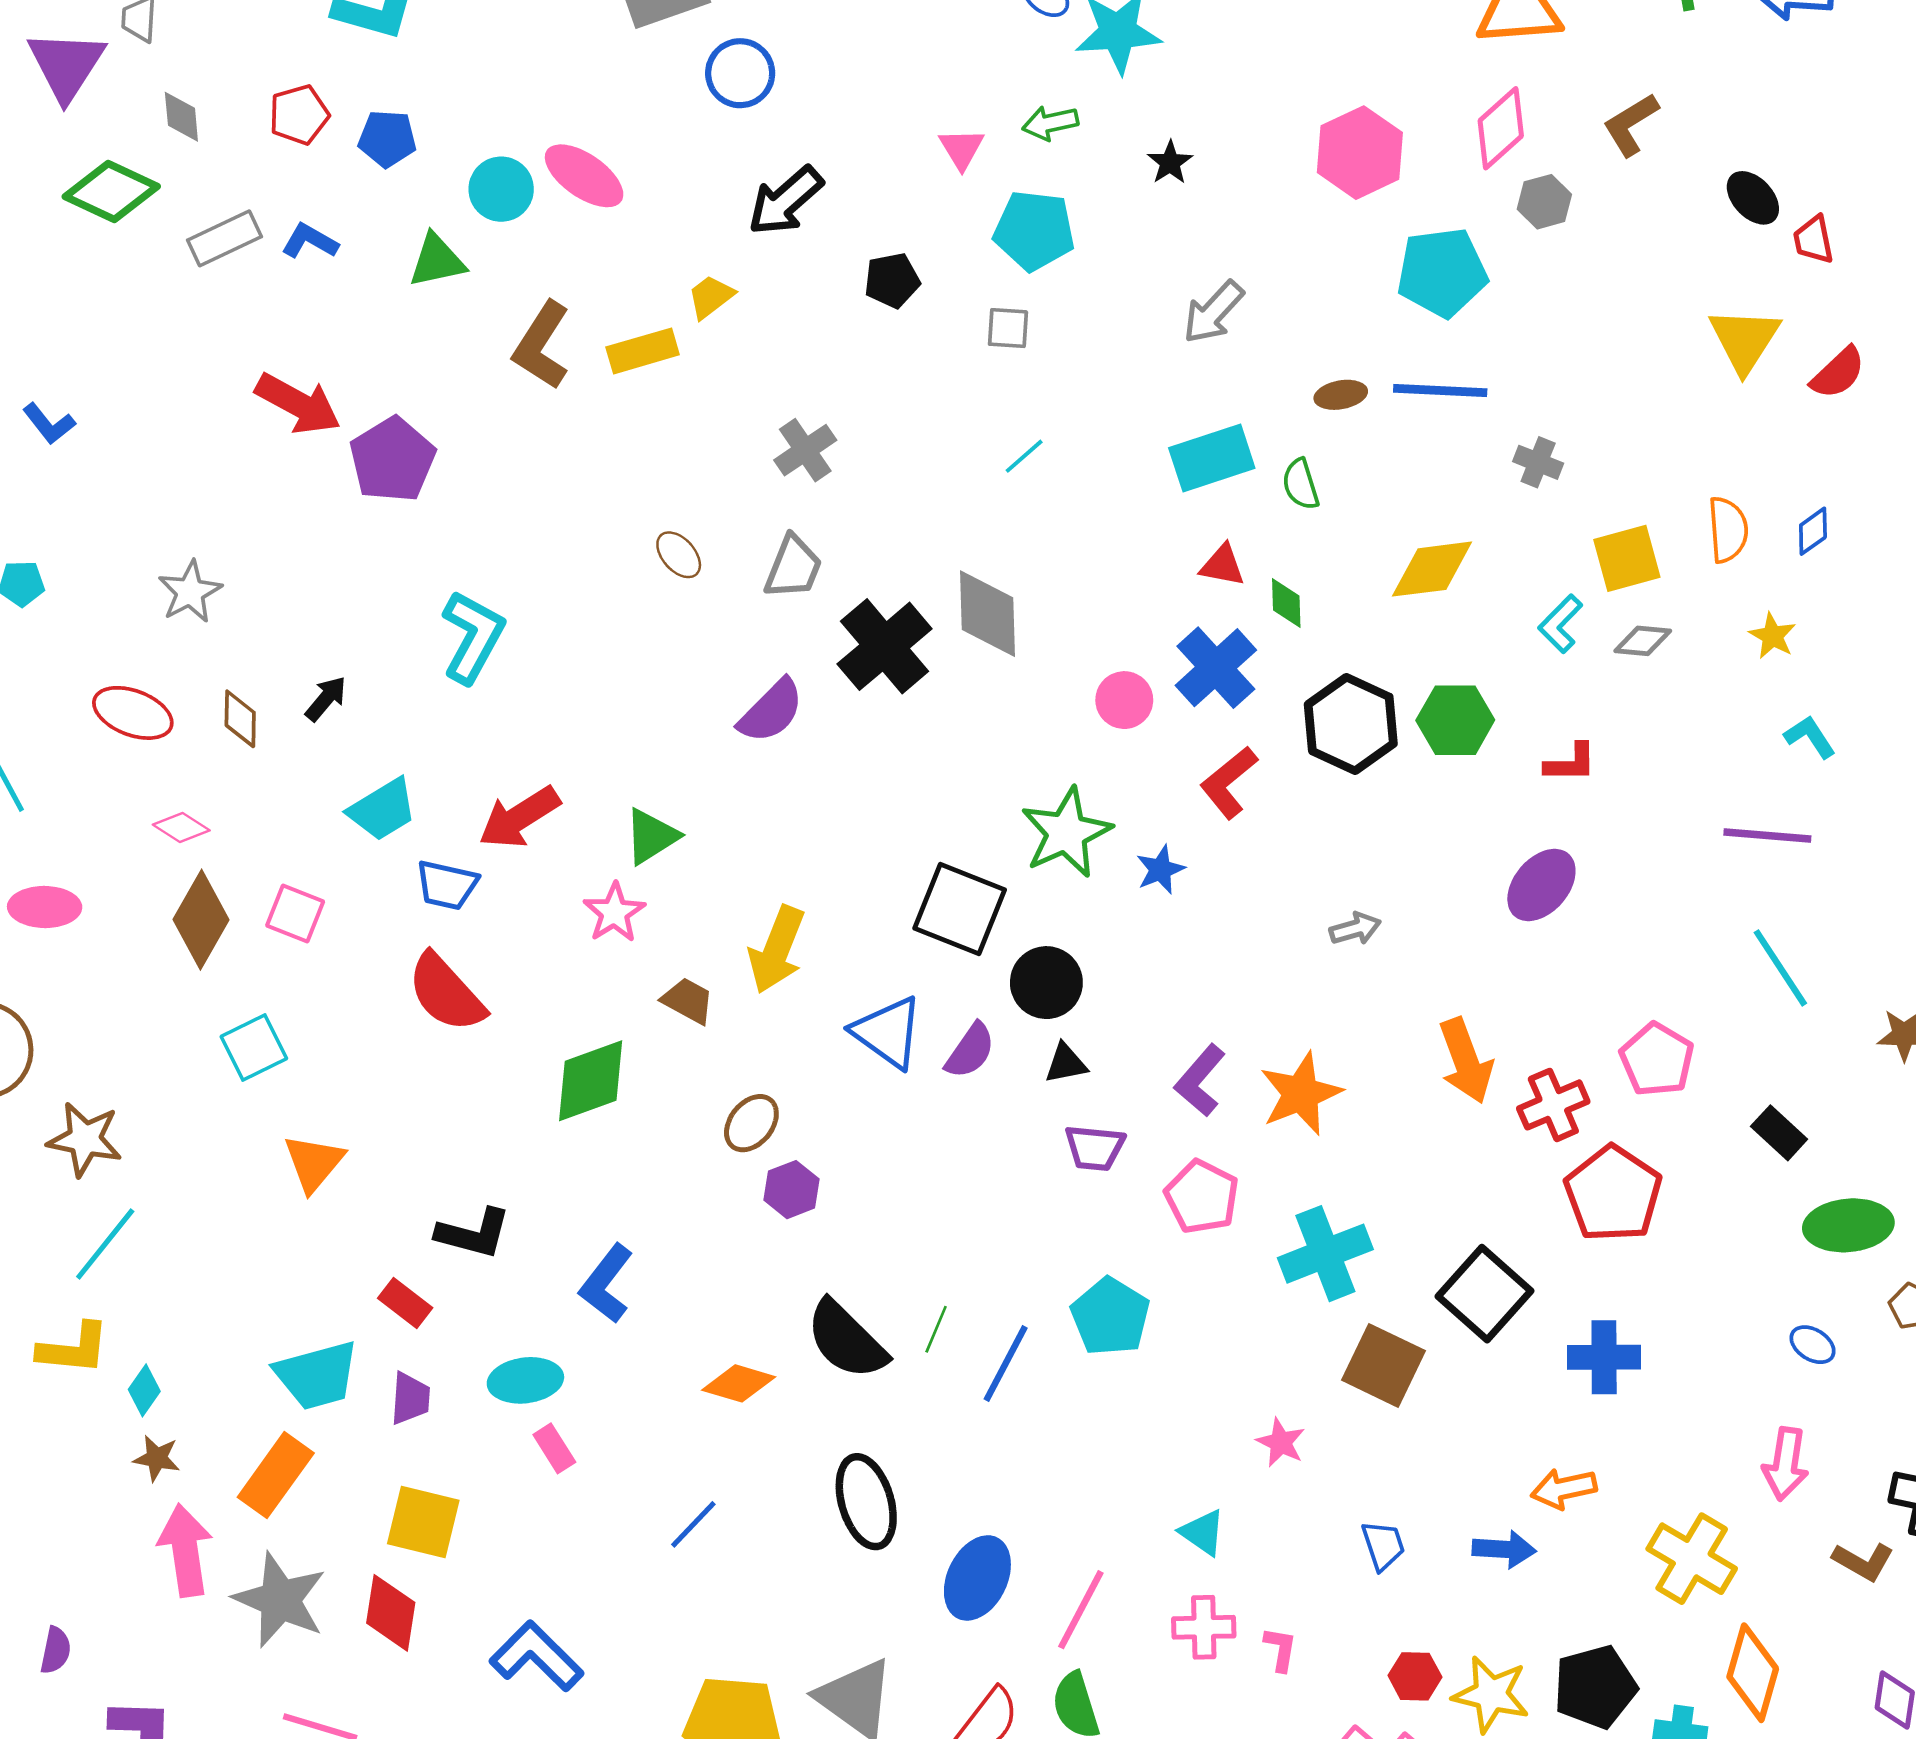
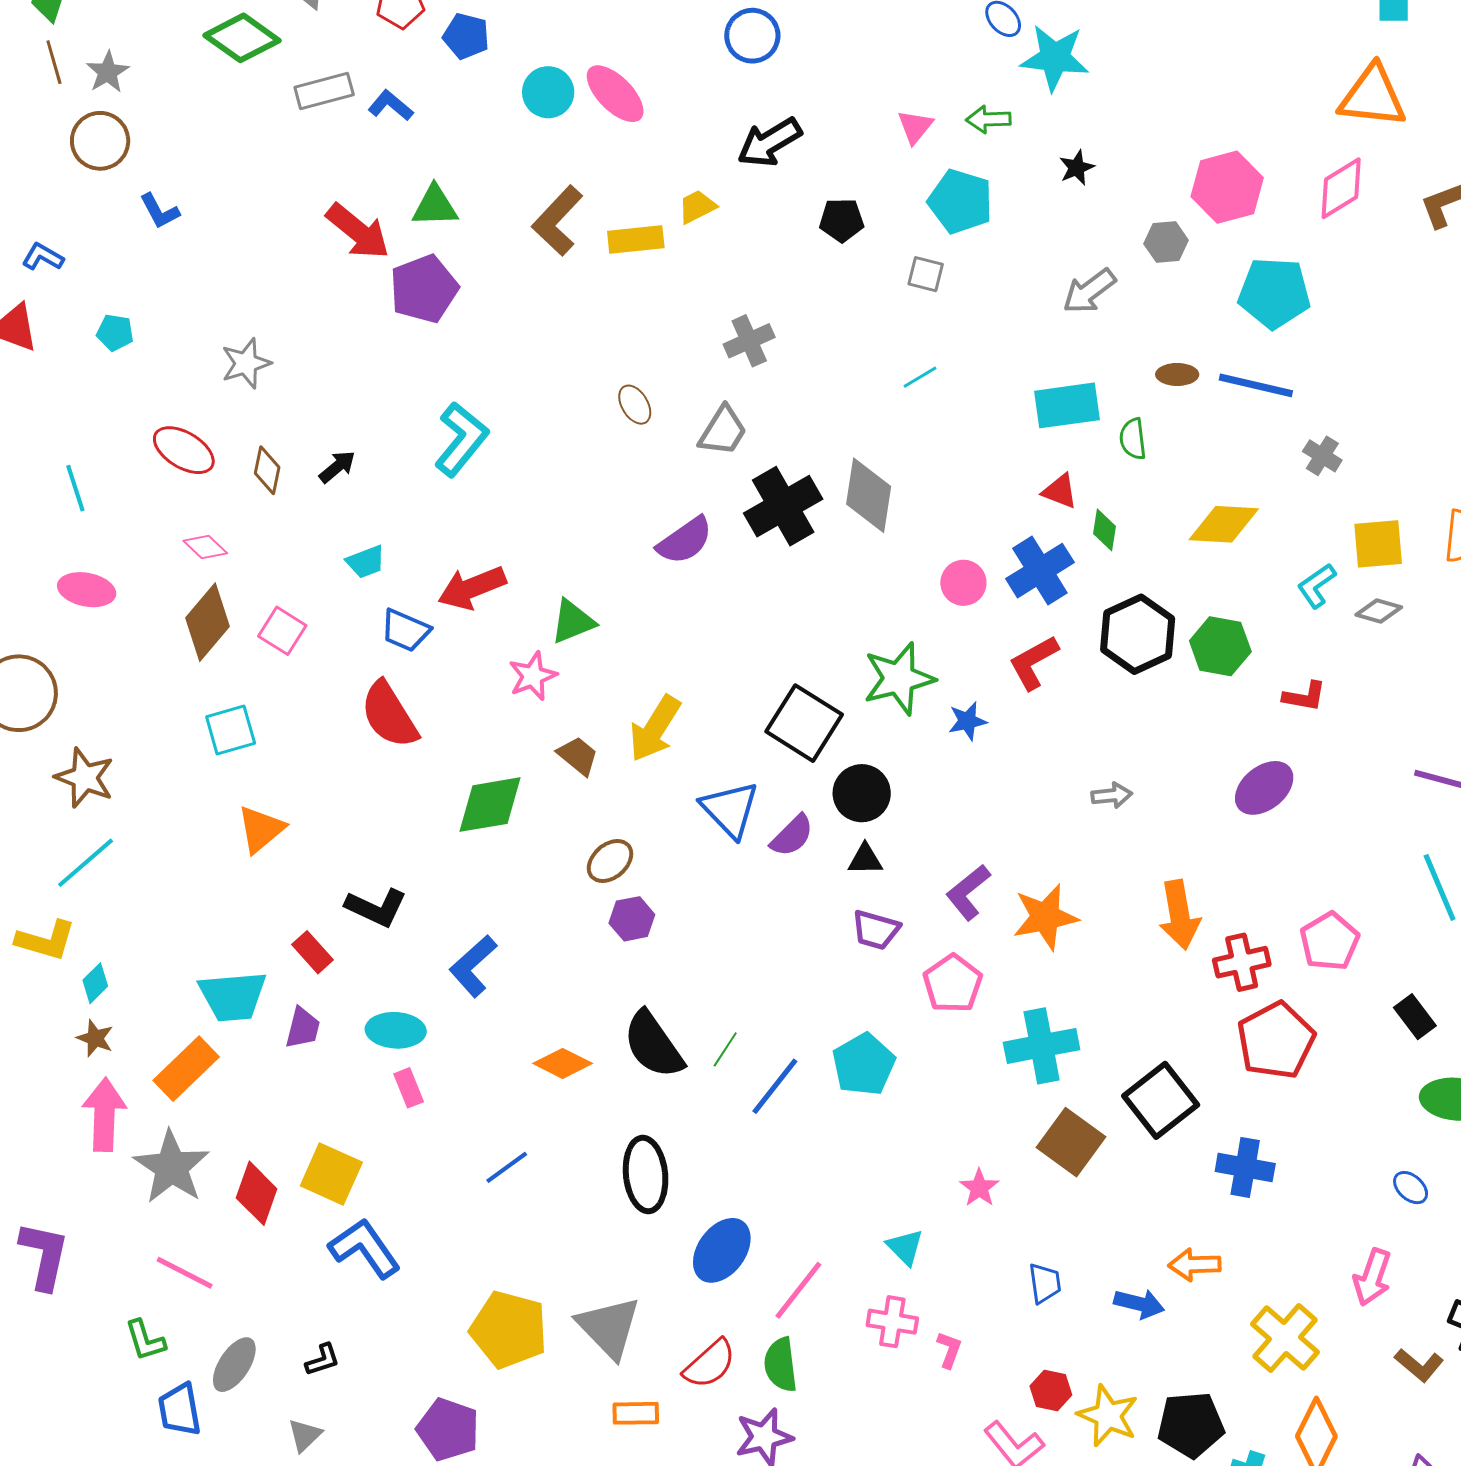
gray hexagon: (1544, 202) -> (1166, 242), moved
green triangle: (437, 261) -> (435, 206), moved
cyan trapezoid: (383, 810) -> (366, 562), size x0.7
yellow square: (423, 1522) -> (331, 1174), moved

